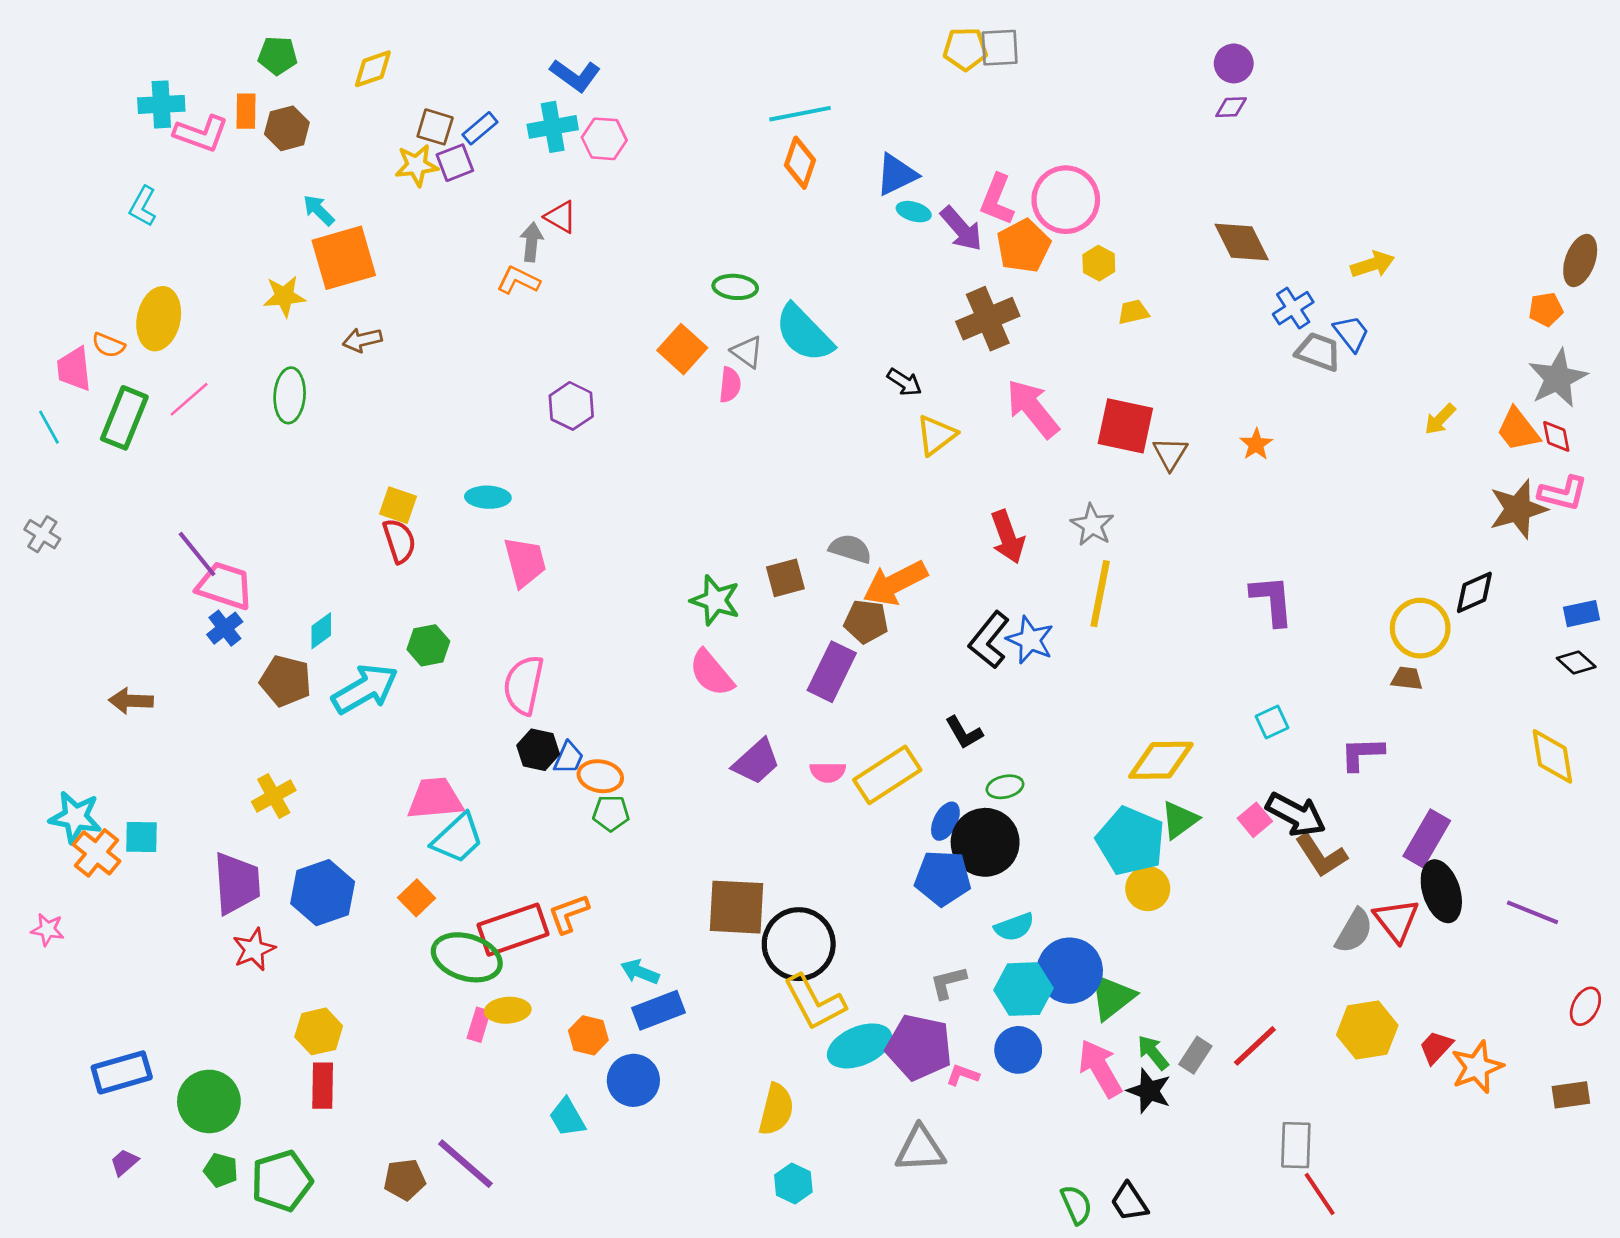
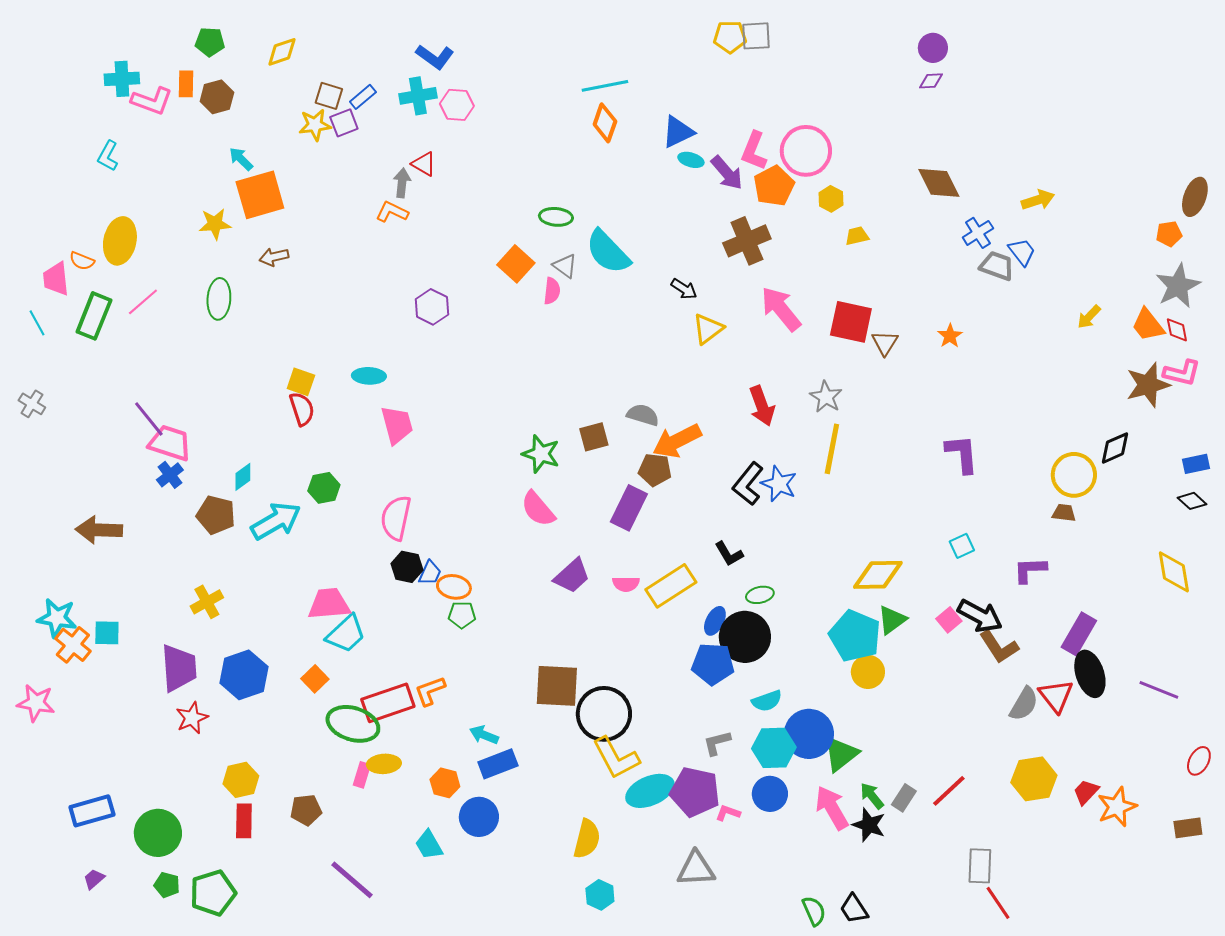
brown arrow: (131, 701) -> (99, 530), size x1.4
pink star: (48, 930) -> (36, 703), size x1.5
brown pentagon: (405, 1179) -> (306, 810), moved

